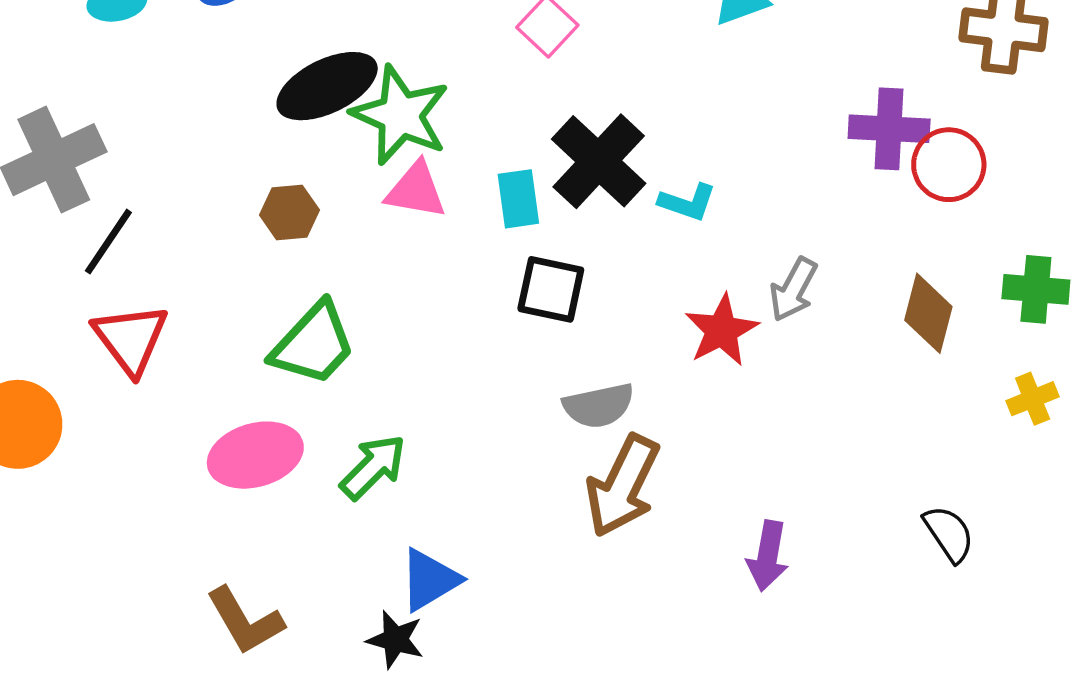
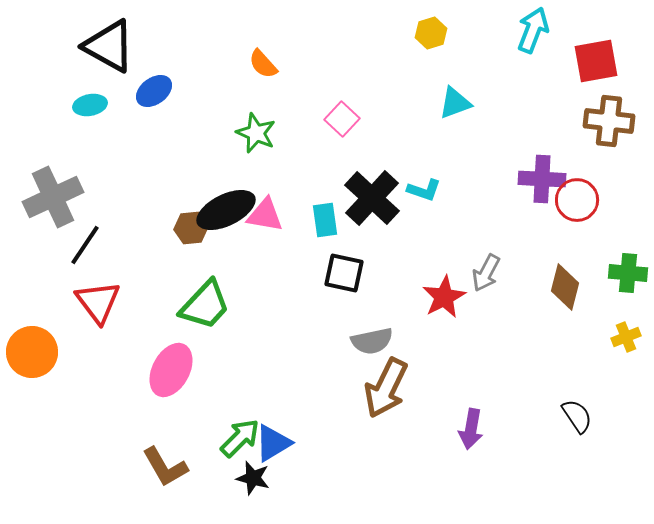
black ellipse: (327, 86) -> (226, 210), moved
green star: (400, 115) -> (256, 133), moved, size x0.7
cyan L-shape: (687, 202) -> (424, 190), moved
pink ellipse: (255, 455) -> (171, 370), turned -46
green arrow: (373, 467) -> (240, 438), moved

